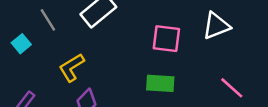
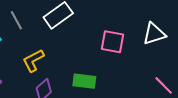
green rectangle: (160, 83) -> (84, 81), moved

